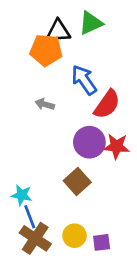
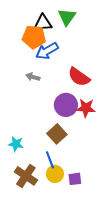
green triangle: (91, 23) -> (67, 17), turned -30
blue arrow: (84, 80) -> (47, 51), moved, turned -85
red semicircle: (107, 104) -> (79, 77), turned 90
blue line: (30, 217) -> (50, 160), moved

